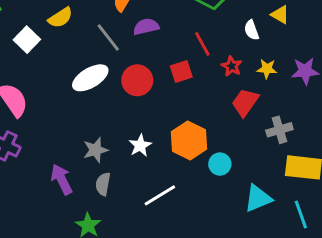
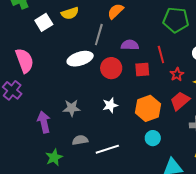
purple semicircle: (146, 27) -> (130, 45), moved
gray line: (108, 38) -> (99, 35), turned 40
orange hexagon: (189, 140) -> (148, 108), moved
white star: (140, 146) -> (110, 105), moved
gray semicircle: (103, 184) -> (80, 140), moved, turned 56

